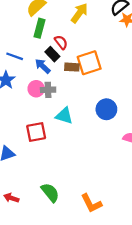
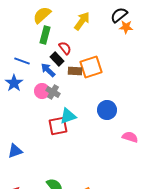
gray cross: (48, 90) -> (53, 92), turned 32
cyan triangle: (64, 116) -> (68, 116), turned -36
red square: (36, 132) -> (58, 126), moved

